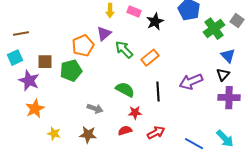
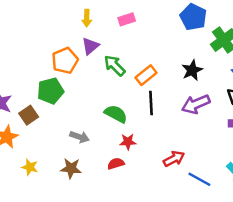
yellow arrow: (110, 11) -> (87, 18), moved
pink rectangle: (134, 12) -> (127, 19), turned -40
black star: (155, 22) -> (192, 70), moved
brown square: (45, 62) -> (29, 115), moved, turned -35
black line: (158, 92) -> (151, 103), moved
red arrow: (156, 133) -> (174, 159), moved

